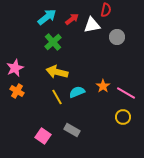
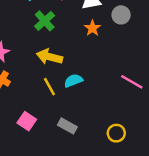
orange star: (103, 86) -> (92, 28), moved
yellow circle: (123, 117) -> (116, 133), moved
pink square: (43, 136) -> (27, 121), moved

